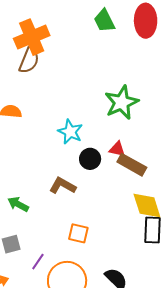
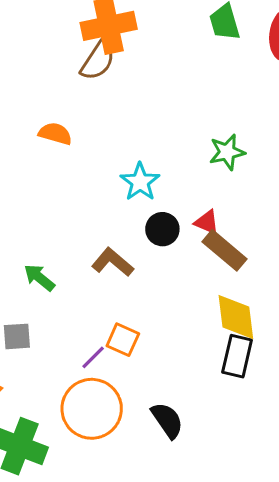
green star: (122, 102) -> (227, 152), size x0.7
purple line: (38, 262) -> (93, 357), moved

